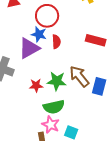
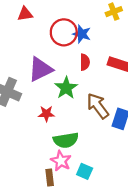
blue star: (39, 34) -> (82, 34), moved
red semicircle: (56, 42) -> (85, 62), moved
green star: (57, 81) -> (66, 88), moved, turned 30

